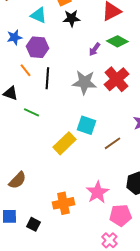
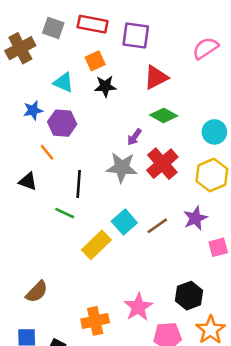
purple arrow: (94, 49) -> (134, 137), moved
black line: (47, 78) -> (79, 184), moved
green line: (31, 112) -> (65, 213), moved
cyan square: (86, 125) -> (124, 222), turned 30
brown line: (112, 143) -> (157, 226), moved

